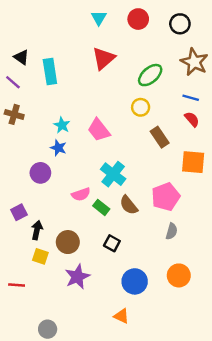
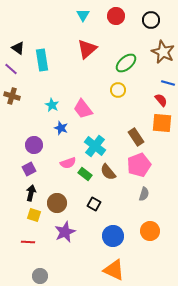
blue line: (191, 98) -> (168, 83), moved
brown rectangle: (160, 137) -> (136, 137), moved
blue star: (58, 148) -> (61, 128), moved
orange square: (193, 162) -> (162, 123), moved
purple square: (19, 212) -> (29, 169), moved
red line: (17, 285) -> (28, 242), moved
orange triangle: (122, 316) -> (114, 270), moved, size x1.6

